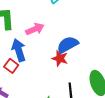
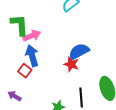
pink arrow: (35, 29) -> (32, 36), moved

